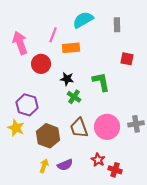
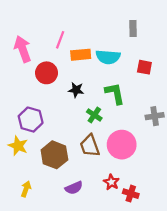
cyan semicircle: (83, 20) -> (108, 57), moved, turned -145
green cross: (74, 97) -> (94, 115), moved
gray cross: (136, 124) -> (155, 116), moved
yellow arrow: (44, 166) -> (26, 189), moved

